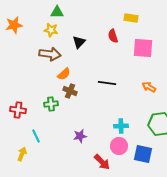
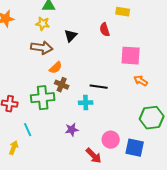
pink square: (143, 48) -> (131, 56), moved
black line: (107, 83) -> (99, 87), moved
green cross: (51, 104) -> (43, 98), size x1.6
cyan cross: (121, 126) -> (86, 103), moved

